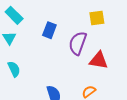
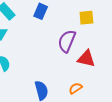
blue rectangle: (49, 30) -> (41, 11), moved

